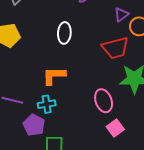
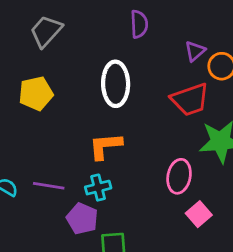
white ellipse: (64, 33) -> (116, 84), size x1.4
pink ellipse: (104, 101) -> (179, 176), turned 35

